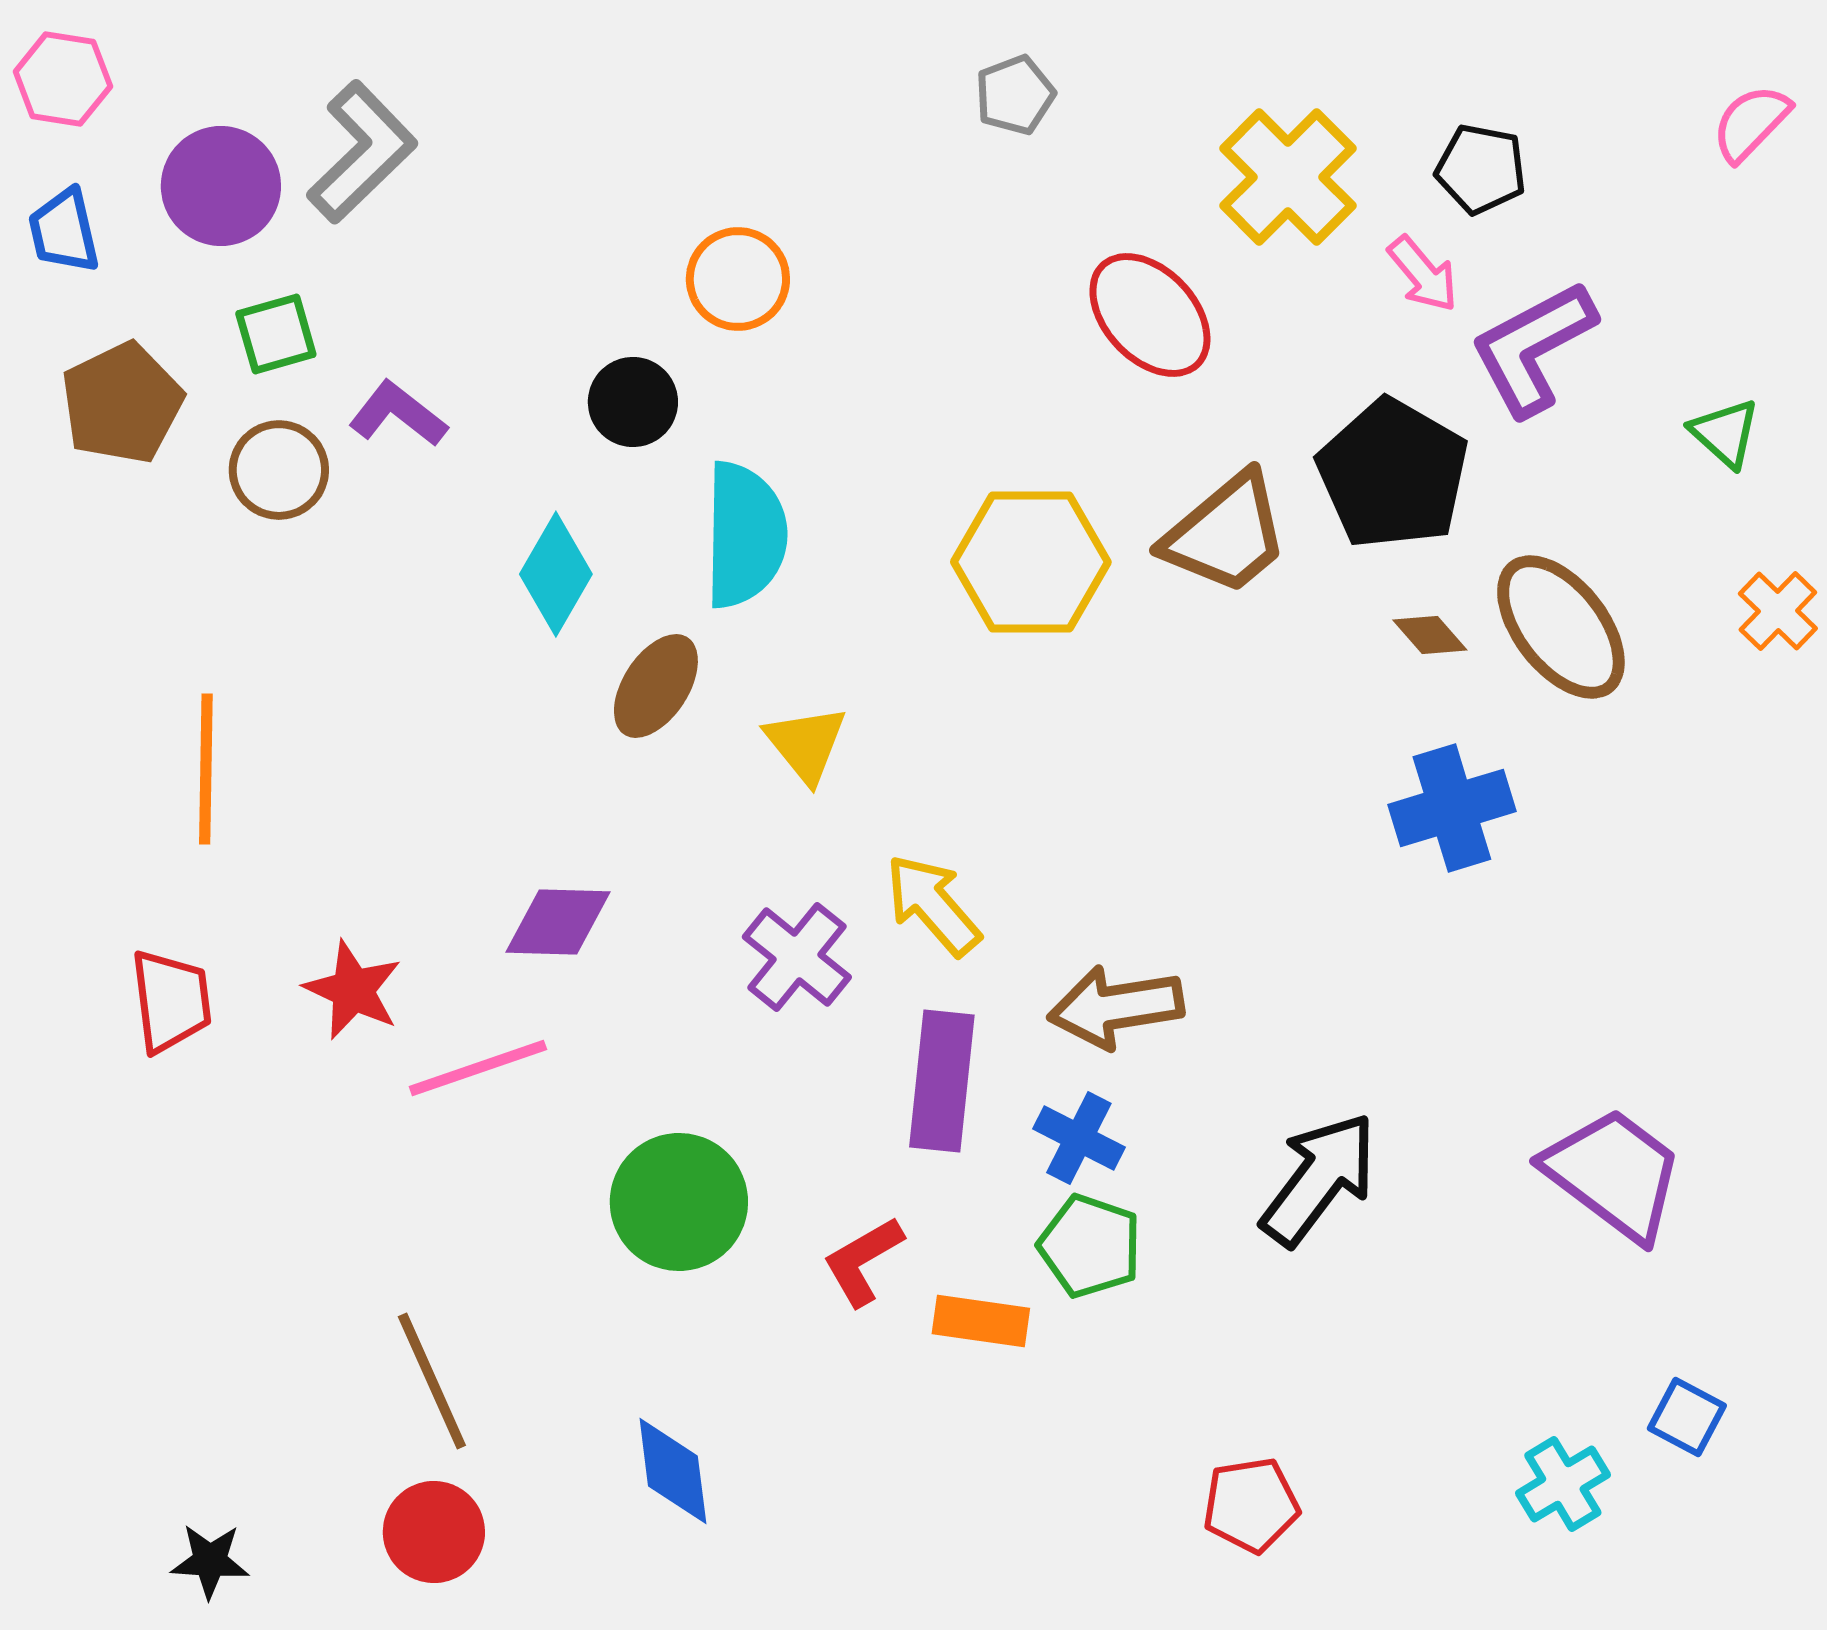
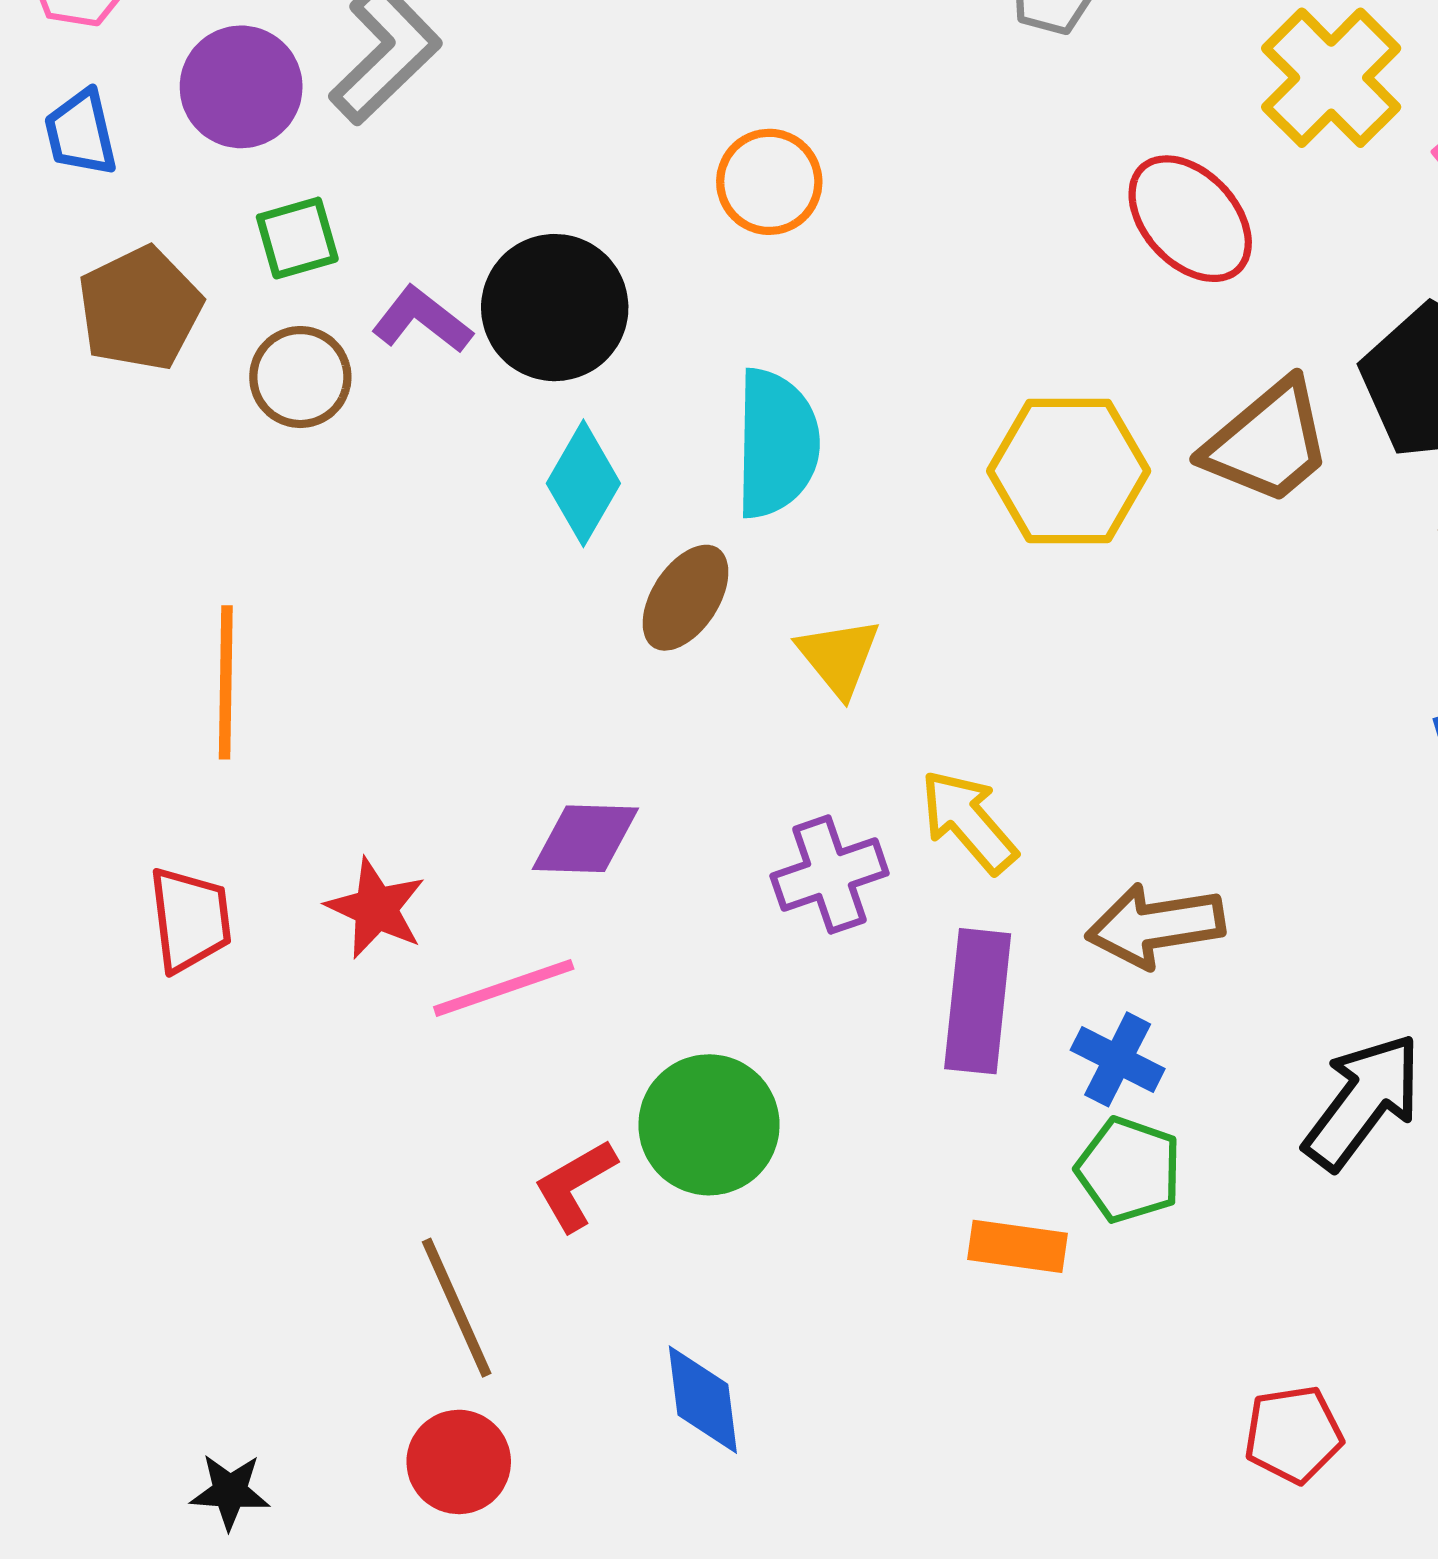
black circle: (633, 402) -> (555, 308), moved, size x1.6
purple cross: (797, 957) -> (830, 875), turned 32
red L-shape: (863, 1261) -> (575, 1185), moved

